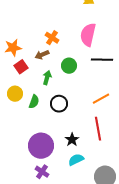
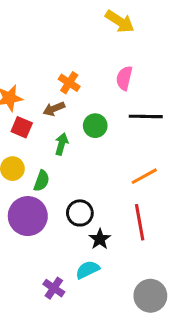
pink semicircle: (88, 35) -> (124, 78), size x0.7
red square: (21, 67) -> (22, 127), turned -32
black circle: (59, 104) -> (80, 213), moved
purple circle: (41, 146) -> (28, 216), moved
cyan semicircle: (76, 160) -> (88, 270), moved

